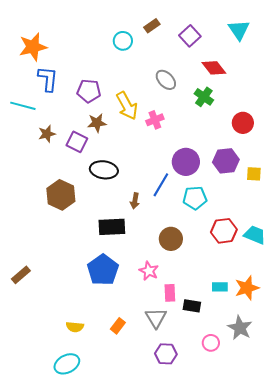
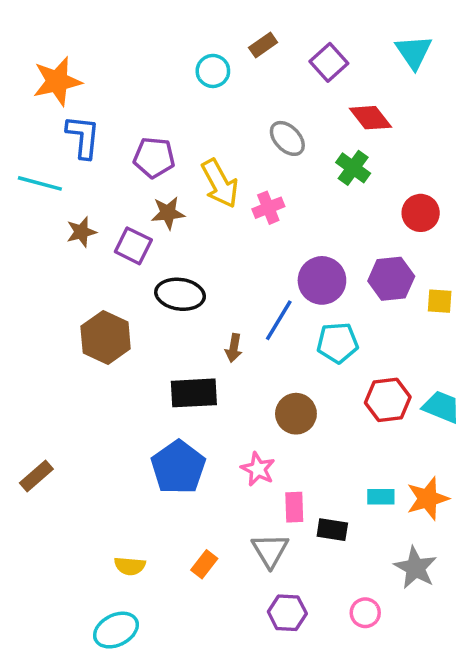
pink circle: (211, 343) -> (365, 613), moved

